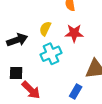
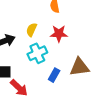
blue rectangle: (76, 91) -> (54, 75), moved

